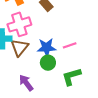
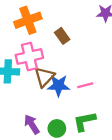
brown triangle: (20, 48) -> (44, 77), moved
green circle: (48, 63) -> (57, 128), moved

